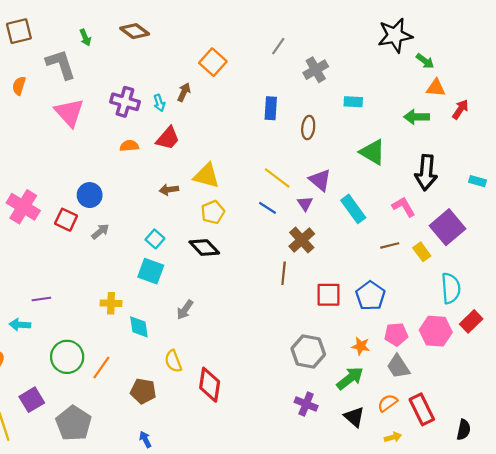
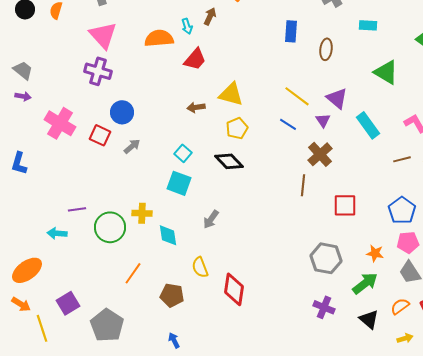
purple cross: (125, 102) -> (98, 71), moved
orange semicircle: (129, 146) -> (159, 38), moved, size x1.6
blue pentagon: (370, 296) -> (402, 210), moved
green circle: (67, 357) -> (110, 227), moved

